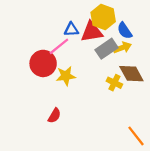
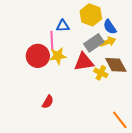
red triangle: (92, 32) -> (84, 62), moved
pink line: (59, 46) -> (52, 41), turned -54
yellow star: (66, 76) -> (58, 56), moved

